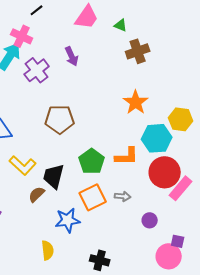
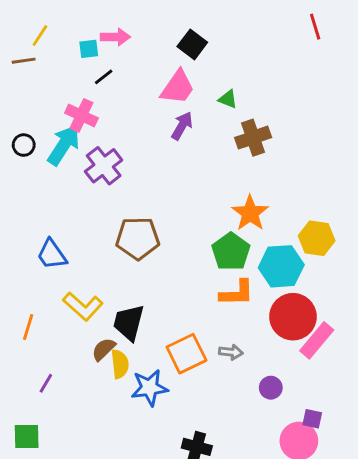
purple arrow: (72, 56) -> (182, 126), moved, turned -126
green pentagon: (92, 161) -> (231, 252), moved
yellow semicircle: (48, 250) -> (120, 364), moved

